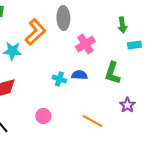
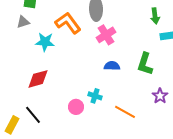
orange L-shape: (35, 32) -> (68, 23), turned -84
pink cross: (85, 44) -> (106, 35), moved
cyan cross: (59, 79) -> (95, 96), moved

